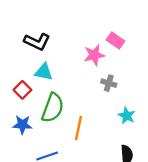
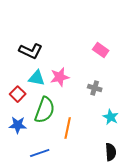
pink star: (94, 55) -> (60, 77), moved

